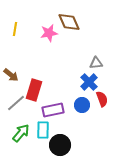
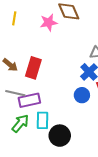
red rectangle: (34, 90) -> (33, 68), moved
gray line: (16, 103) -> (15, 93), turned 54
purple rectangle: (53, 110) -> (29, 100), moved

